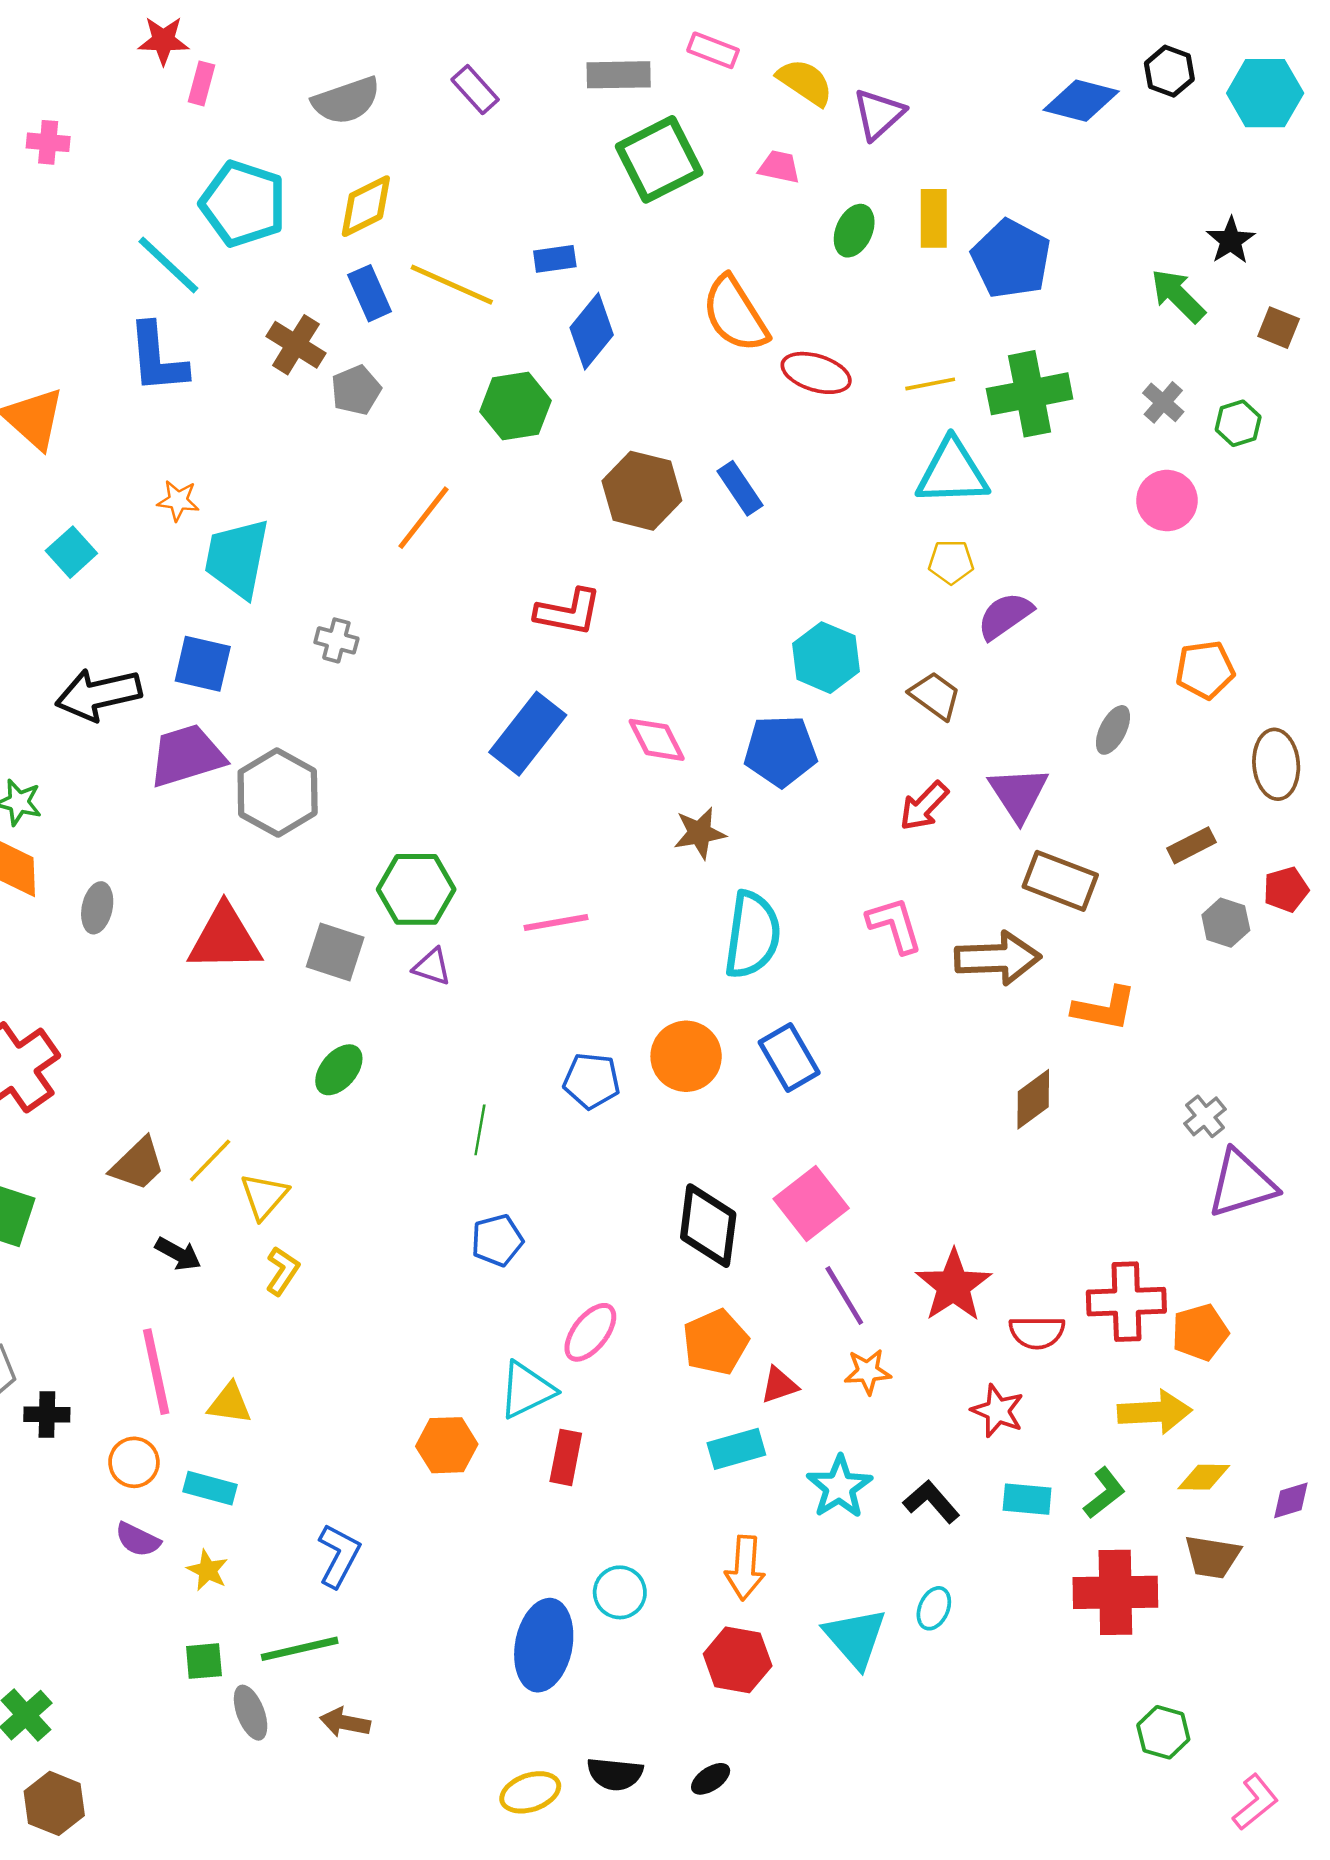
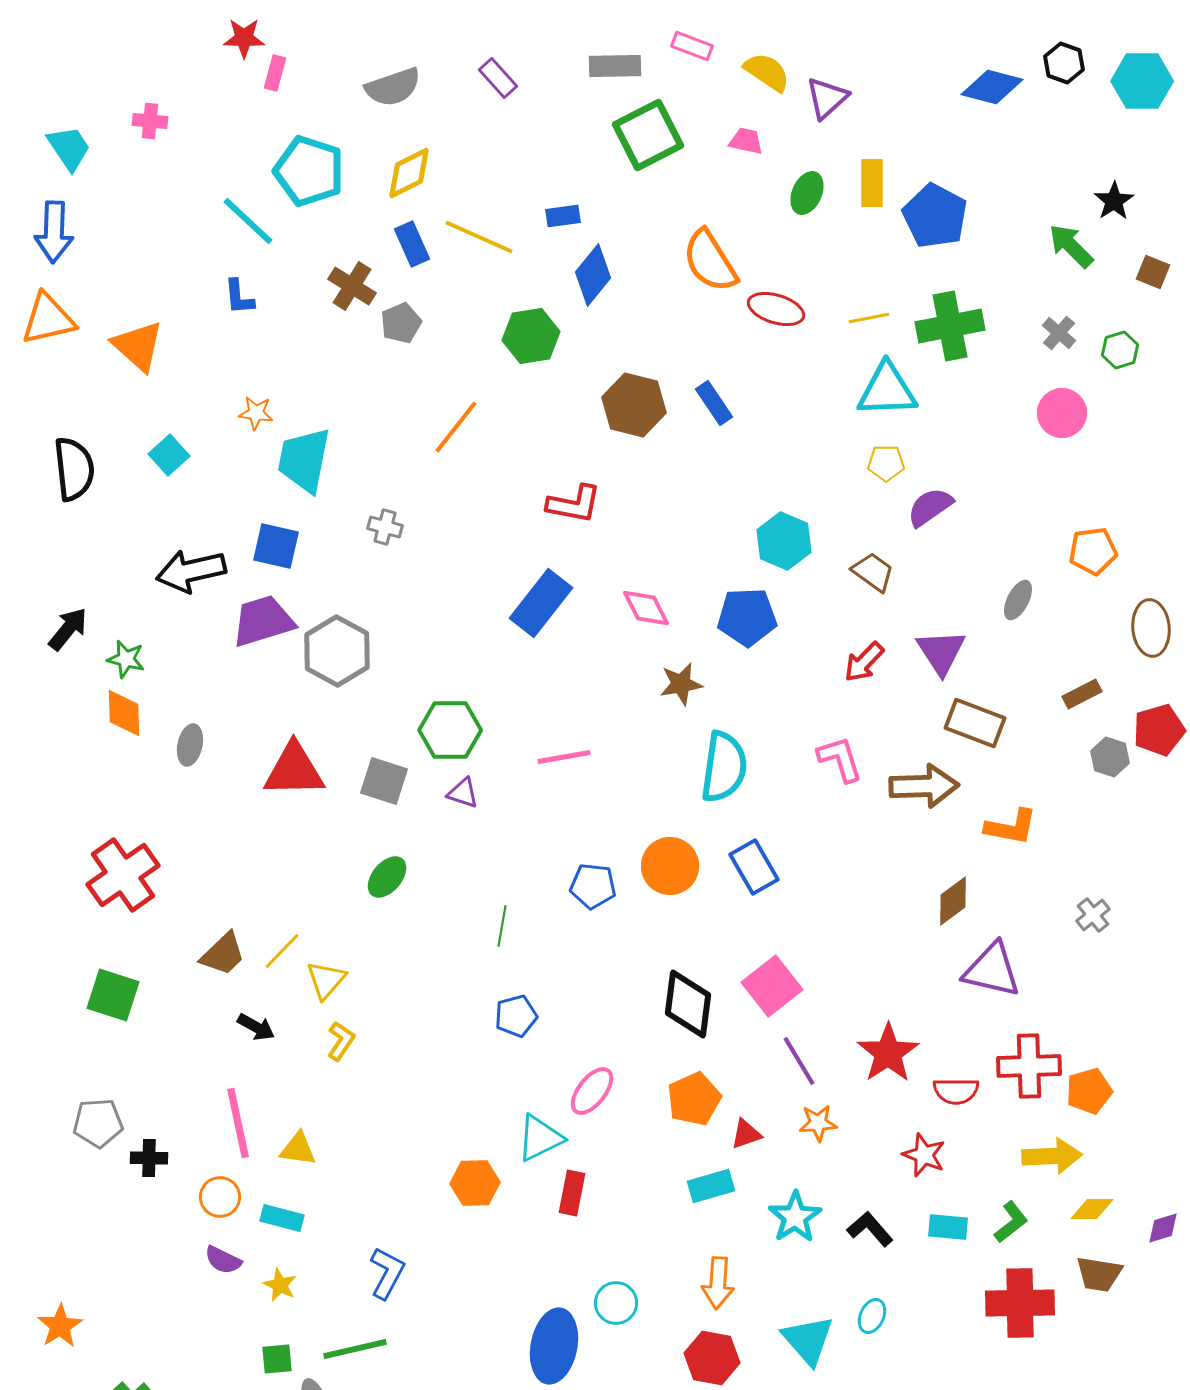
blue L-shape: (157, 358) -> (239, 297), size x0.6
red pentagon: (1286, 889) -> (1159, 730), size x1.4
purple triangle: (1242, 1184) -> (992, 970), moved, turned 30

